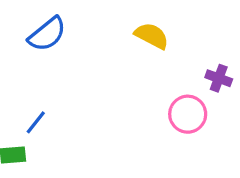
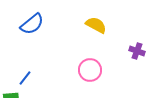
pink circle: (188, 114) -> (90, 70), moved

